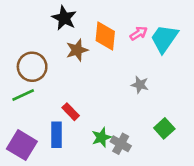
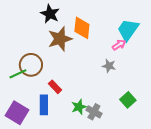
pink arrow: (139, 33) -> (119, 45), moved
brown star: (77, 50) -> (60, 39), size x1.4
brown circle: (32, 67) -> (31, 65), moved

